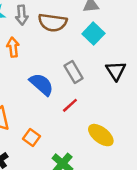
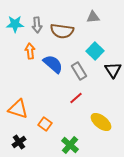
cyan square: (93, 34) -> (95, 51), moved
blue semicircle: (41, 84) -> (53, 64), moved

